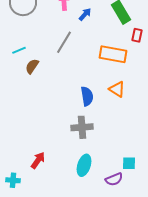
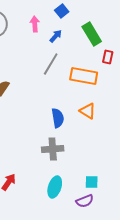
gray line: (64, 42) -> (51, 64), moved
cyan square: (129, 163) -> (92, 182), moved

